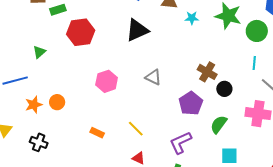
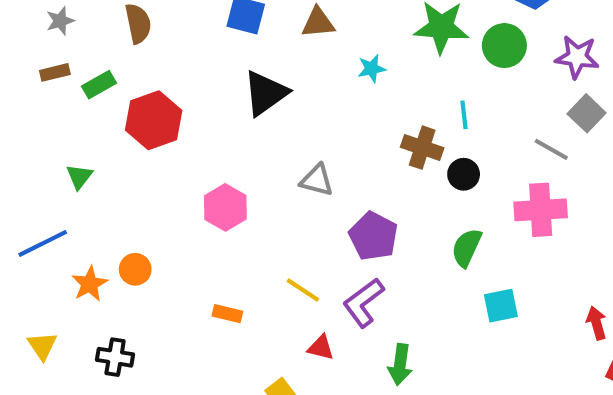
cyan star: (192, 18) -> (372, 69), moved
cyan line: (254, 63) -> (464, 115), moved
purple pentagon: (191, 103) -> (373, 236), moved
purple L-shape: (180, 142) -> (363, 303), moved

